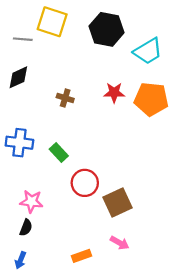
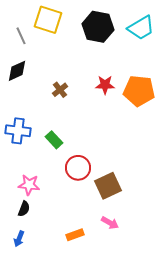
gray line: (23, 39) -> (21, 36), turned 60
cyan trapezoid: (148, 51) -> (141, 28), moved
brown cross: (65, 98) -> (60, 90), turned 35

